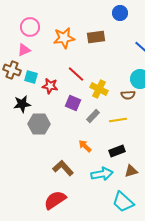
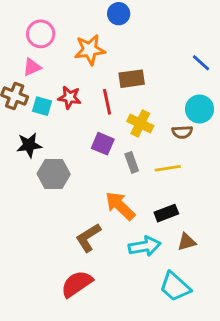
blue circle: (120, 13) -> (119, 14), moved
brown rectangle: (96, 37) -> (132, 79), moved
red line: (76, 74) -> (107, 102), turned 36
red star: (50, 86) -> (70, 97), moved
gray rectangle: (93, 116) -> (132, 162), turned -64
orange arrow: (85, 146) -> (120, 206), size x1.6
brown L-shape: (63, 168) -> (88, 238), turned -80

